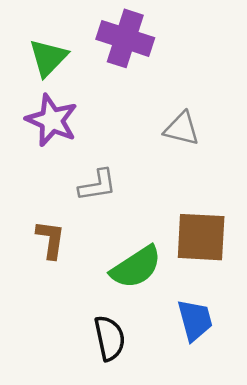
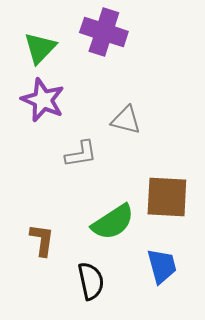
gray triangle: (182, 129) -> (126, 120), moved
brown L-shape: (51, 239) -> (42, 240), moved

